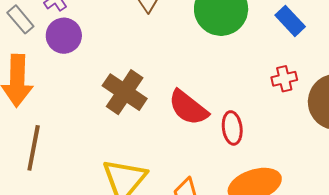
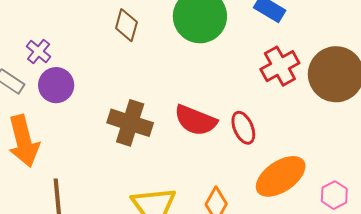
red cross: (284, 79) -> (280, 66), size x1.5

